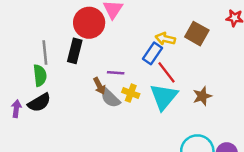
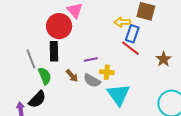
blue rectangle: (153, 53) -> (132, 34), moved
green semicircle: (40, 75) -> (45, 76), moved
brown arrow: (99, 86) -> (72, 76), moved
cyan triangle: (164, 97) -> (119, 95), moved

